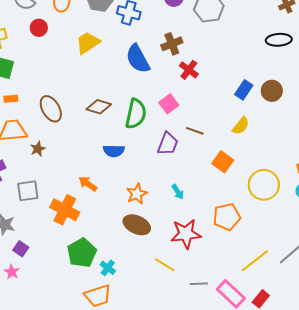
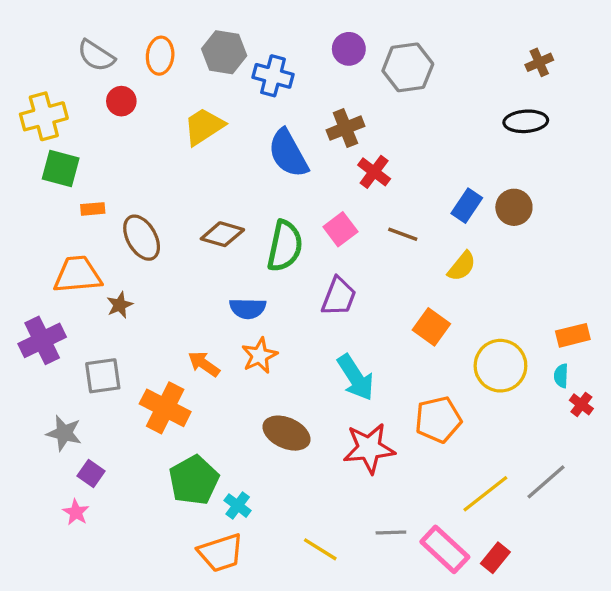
orange rectangle: (11, 99) -> (93, 209), moved
brown line: (195, 131) -> (403, 234), moved
cyan arrow: (178, 192) -> (356, 377), size x1.8
orange star: (137, 194) -> (260, 356), moved
yellow line: (165, 265) -> (320, 549), moved

